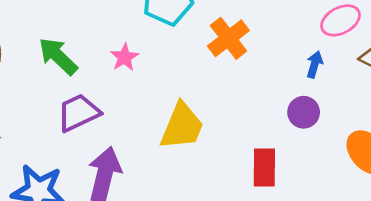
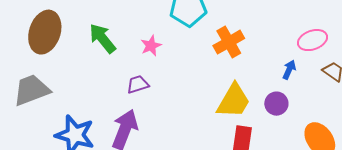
purple trapezoid: (78, 113) -> (138, 84), moved, size x0.7
yellow trapezoid: (182, 126) -> (233, 101), moved

